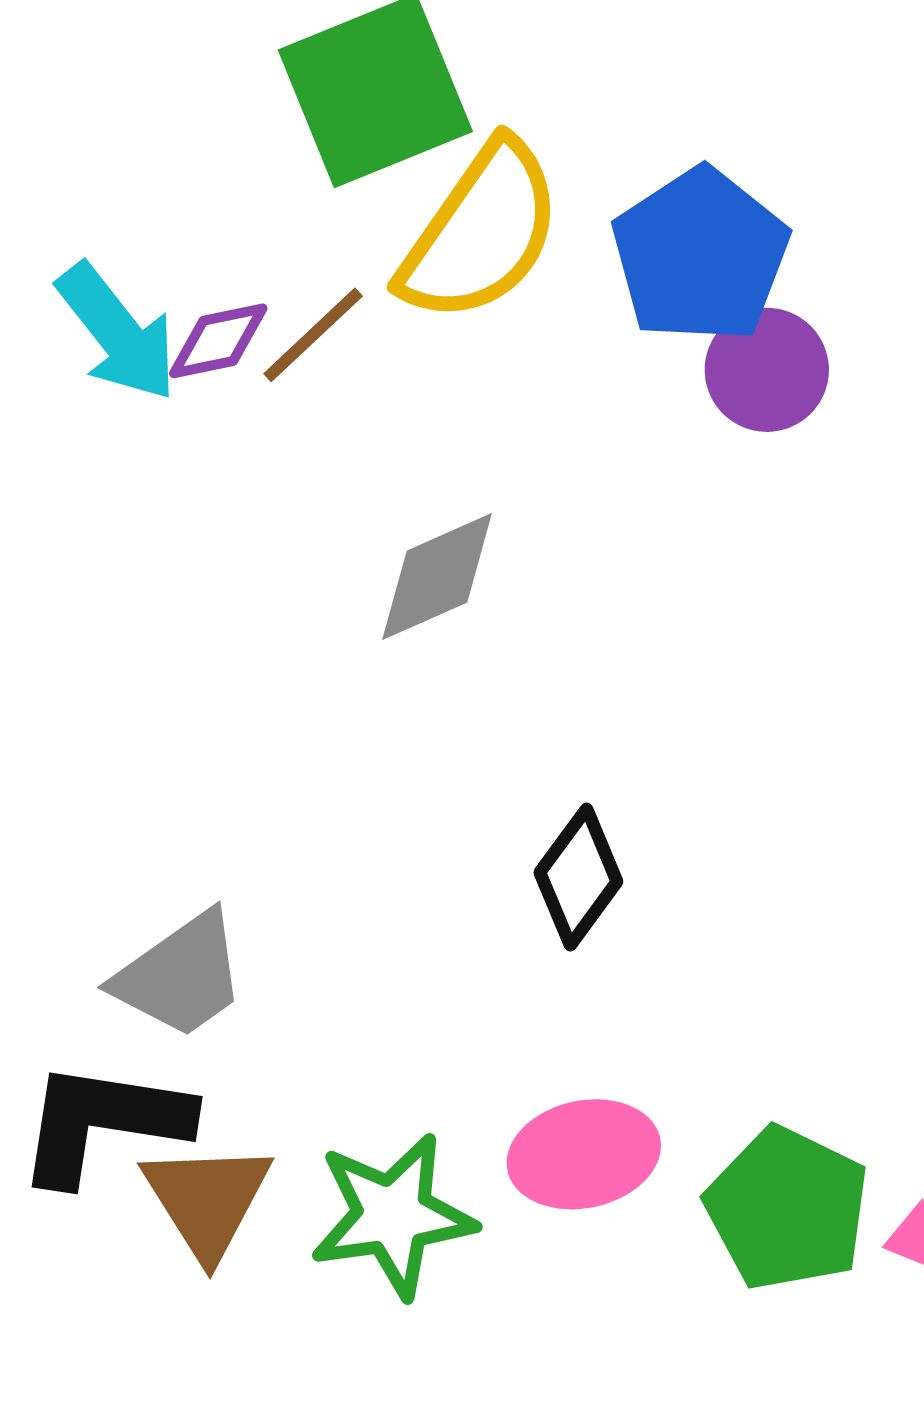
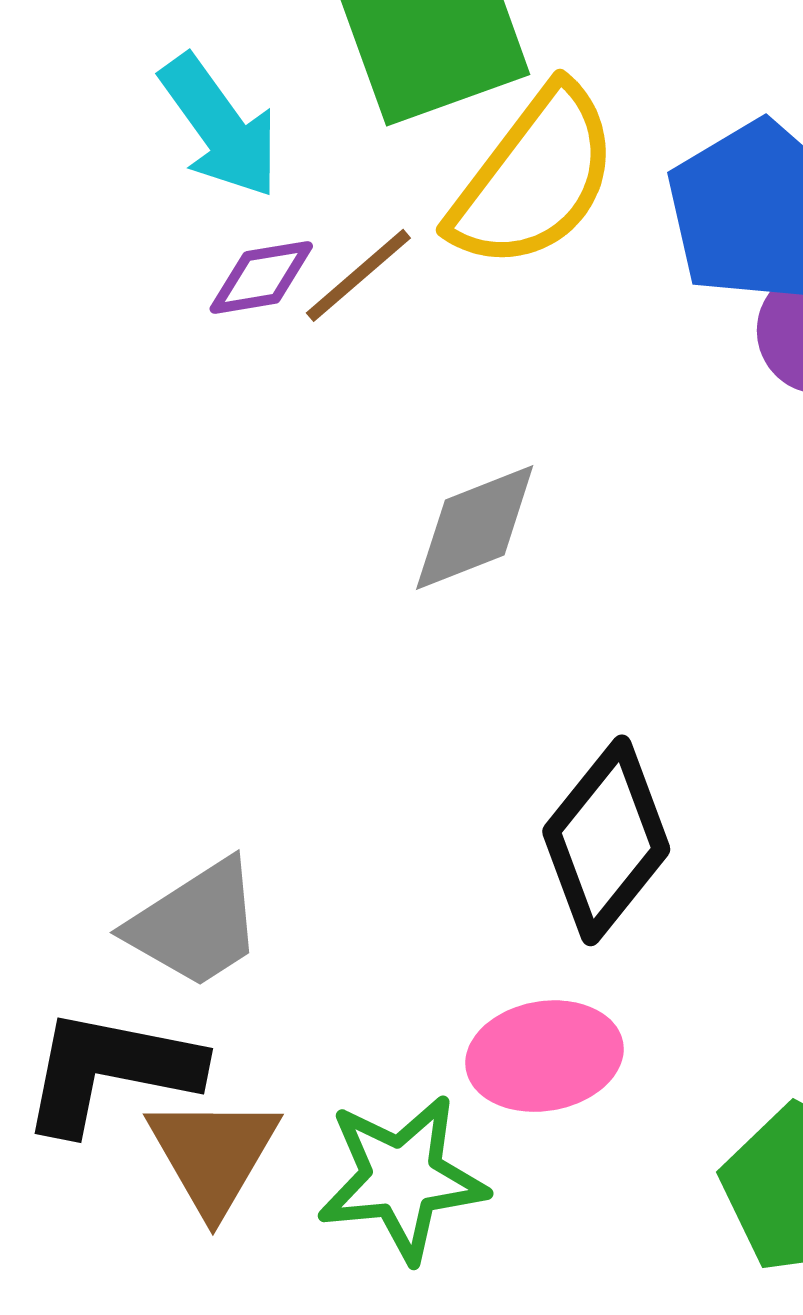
cyan arrow: (117, 332) -> (220, 126), moved
black diamond: (578, 877) -> (606, 840), size x1.4
pink ellipse: (584, 1154) -> (544, 1056), moved

